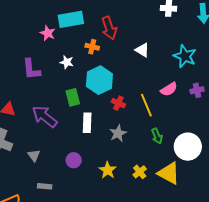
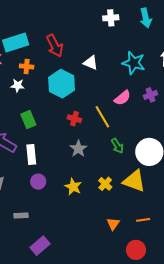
orange cross: (92, 47) -> (27, 67), moved
cyan hexagon: (99, 80) -> (62, 84), moved
white rectangle: (87, 123) -> (31, 155), moved
gray rectangle: (45, 186) -> (21, 215), moved

